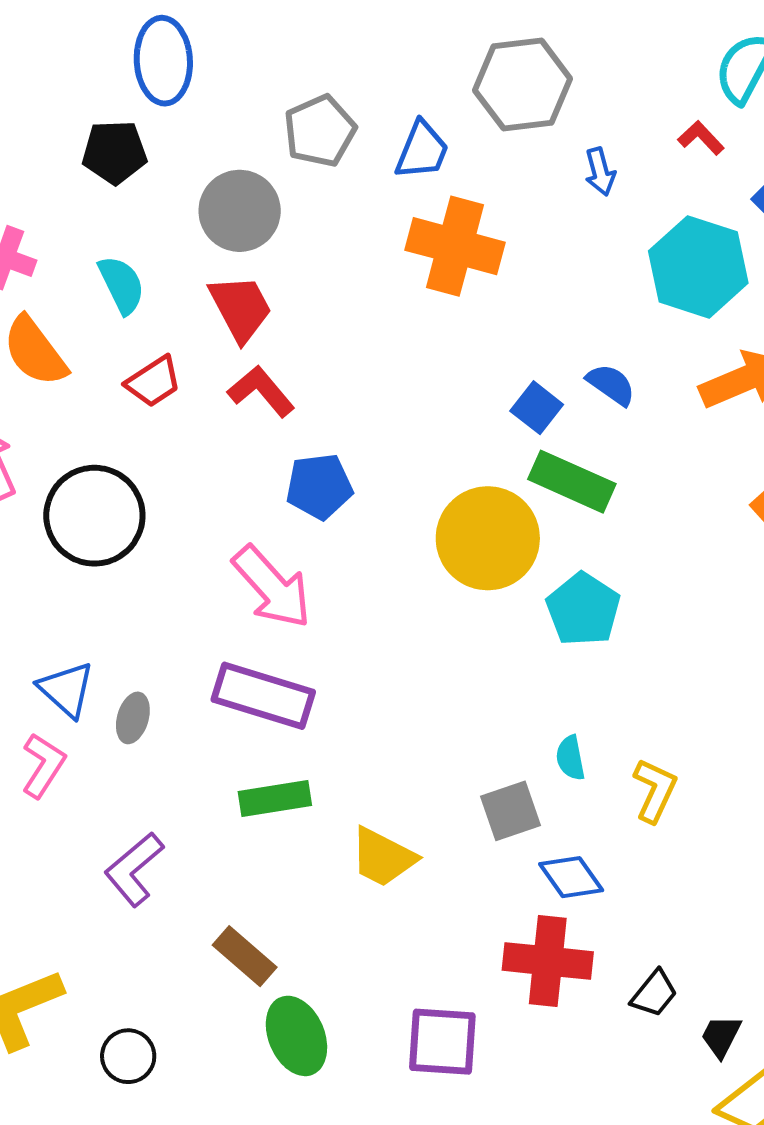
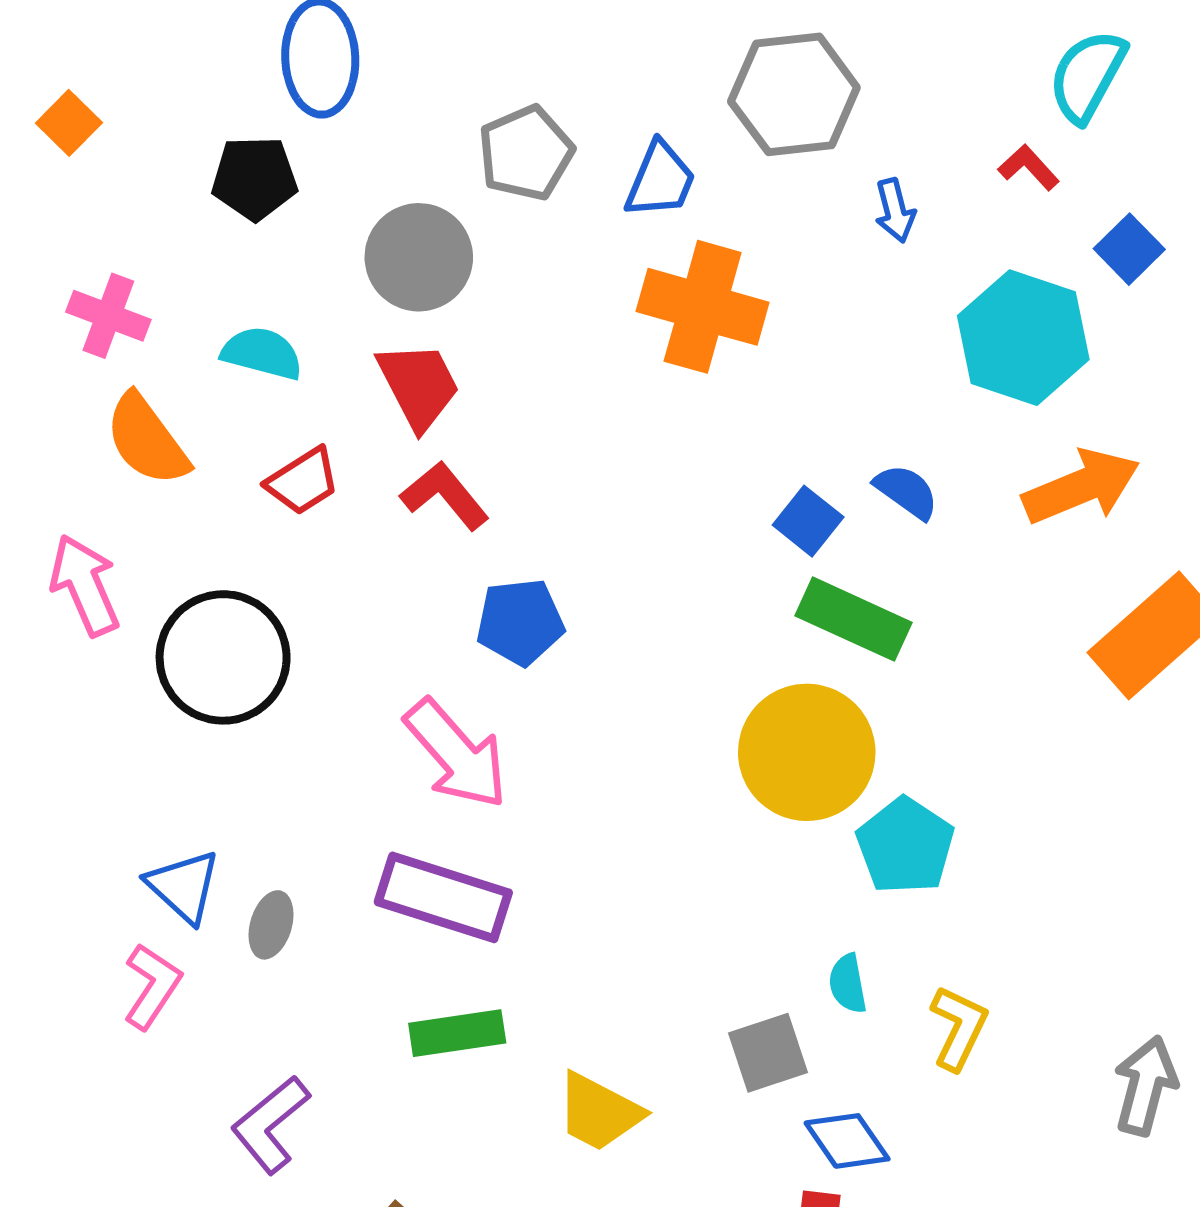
cyan semicircle: (122, 285) -> (262, 353), turned -50
yellow circle: (488, 538) -> (807, 752), moved
cyan pentagon: (583, 609) -> (905, 846), moved

